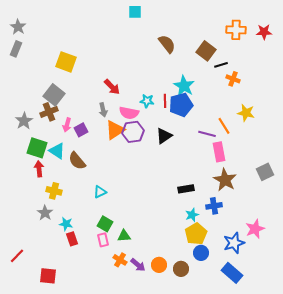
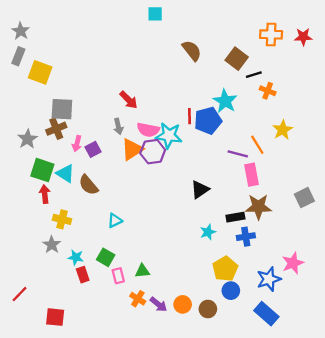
yellow square: (66, 62) -> (40, 72), moved
cyan star: (184, 86) -> (225, 101), moved
gray square: (54, 95) -> (62, 109), turned -35
cyan star: (147, 101) -> (169, 136), moved, size x1.6
yellow star: (246, 113) -> (283, 130), turned 30
black triangle: (164, 136) -> (200, 190), moved
brown star: (225, 180) -> (258, 207), turned -30
black rectangle: (186, 189) -> (235, 217), moved
cyan star: (192, 215) -> (208, 232), moved
green square: (105, 224) -> (106, 257), moved

